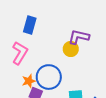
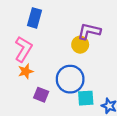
blue circle: (49, 77) -> (70, 79), moved
orange star: (29, 81) -> (26, 71), moved

